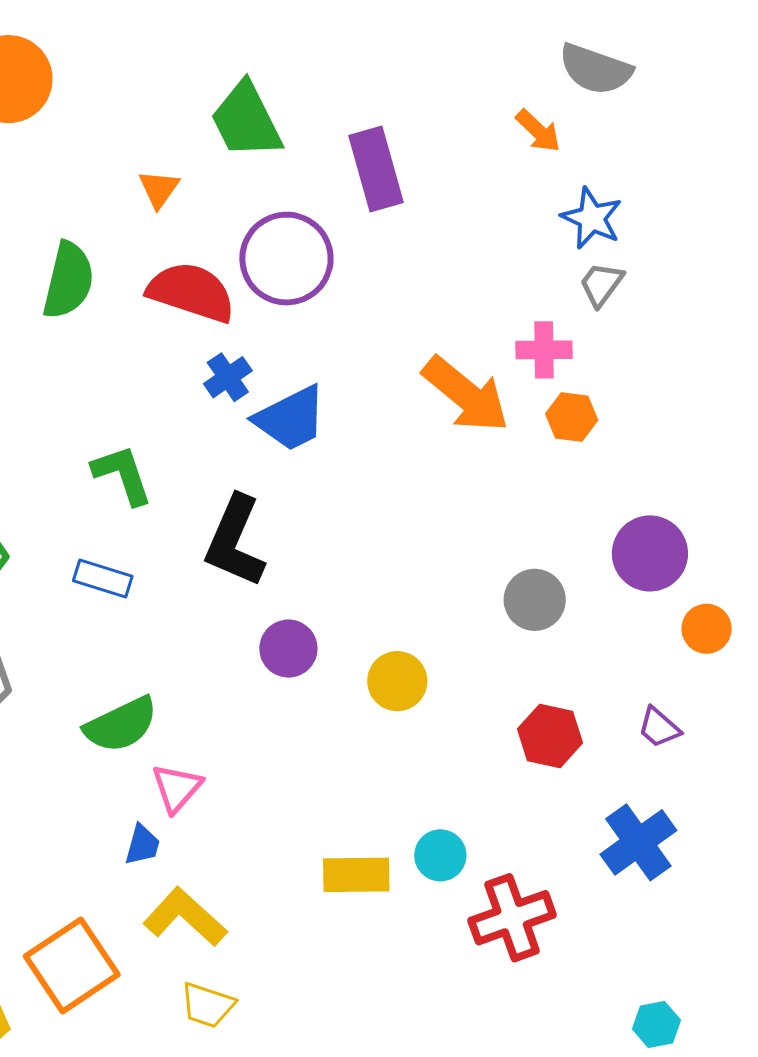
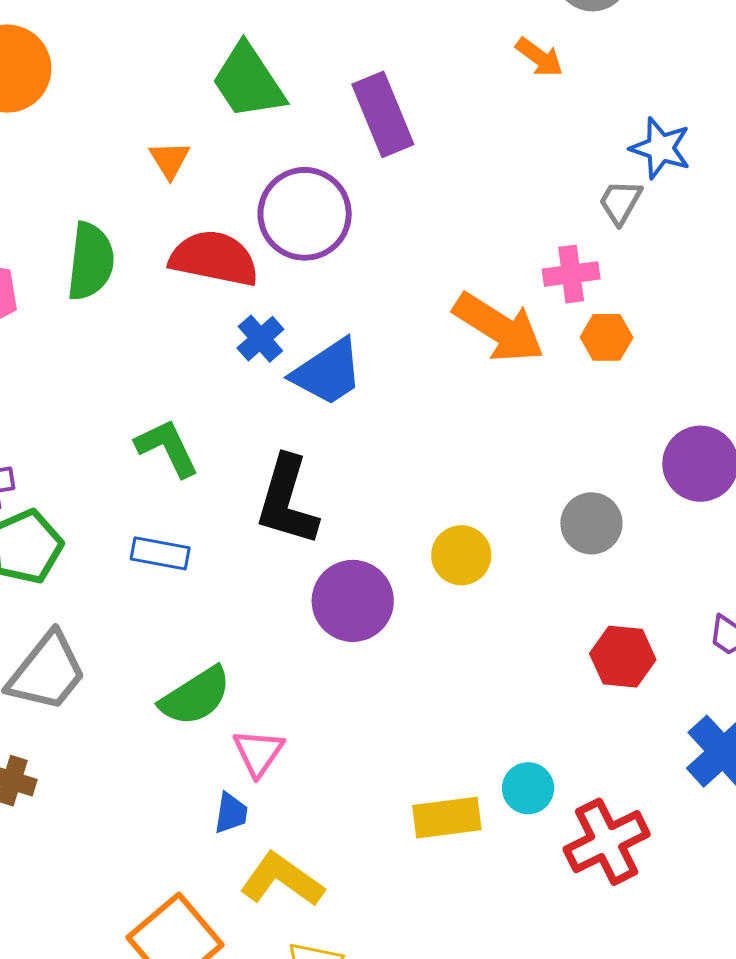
blue star: (592, 218) -> (660, 148), moved
purple circle: (288, 649) -> (353, 601), size x1.4
yellow circle: (397, 681) -> (461, 555), moved

